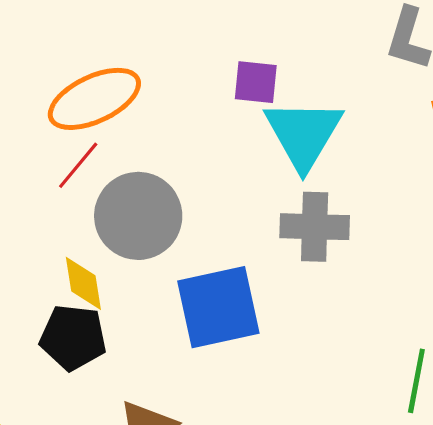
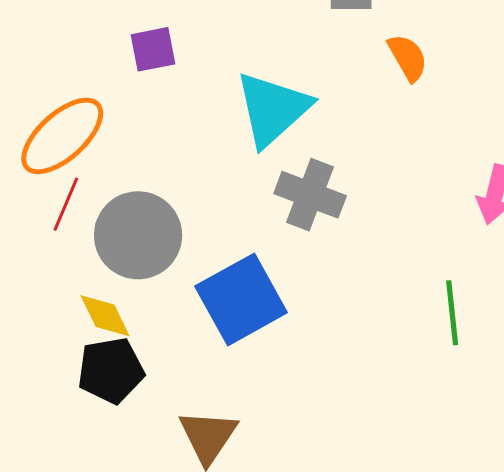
purple square: (256, 82) -> (153, 49), moved
cyan triangle: (303, 134) -> (273, 109), turned 34
gray cross: (315, 227) -> (310, 195), turned 36

